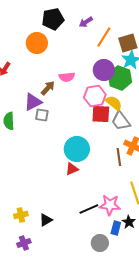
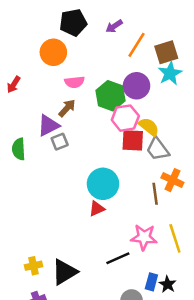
pink semicircle: (67, 77) -> (74, 82), moved
green hexagon: (120, 78) -> (110, 96), moved
gray square: (42, 115) -> (60, 142), turned -32
pink star: (110, 205) -> (144, 237), moved
black triangle: (46, 220) -> (65, 272), size x1.6
black star: (129, 222) -> (168, 284), moved

